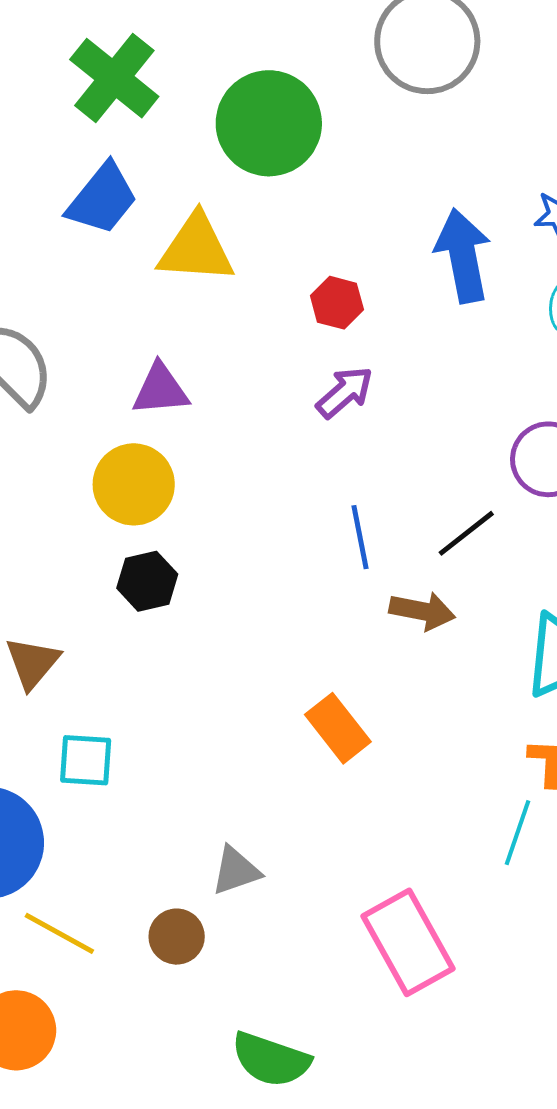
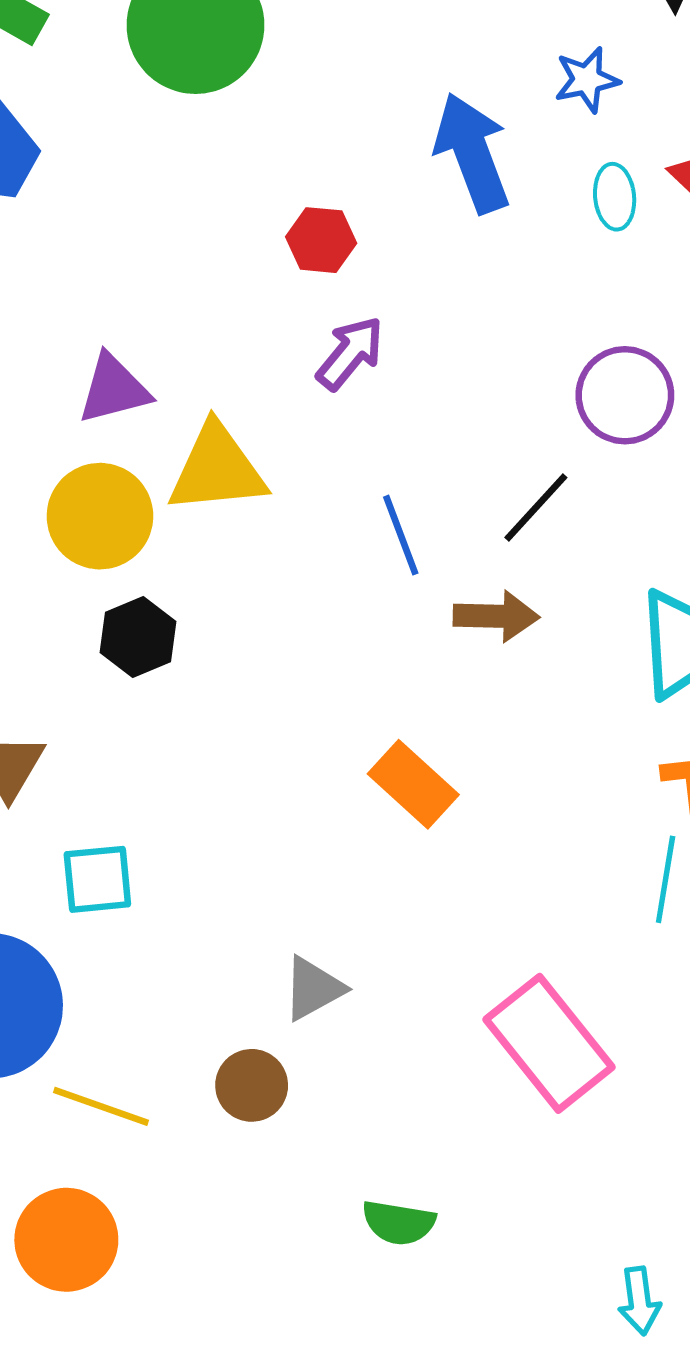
yellow triangle: (196, 249) -> (217, 469), moved
green semicircle: (271, 1060) -> (399, 1223), size x0.7

